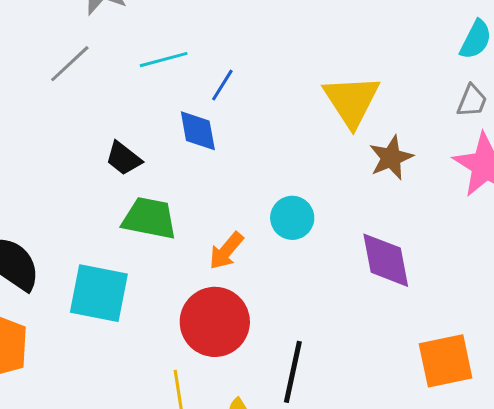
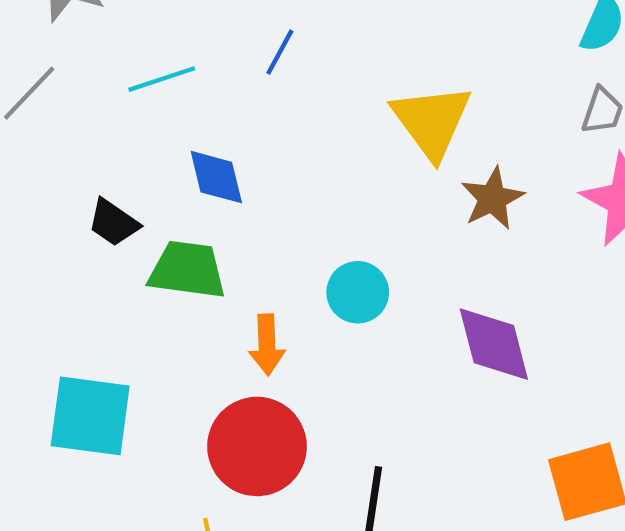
blue line: (222, 85) -> (280, 52), moved
green trapezoid: (149, 218) -> (187, 270), moved
orange arrow: (226, 251) -> (267, 345), turned -39

